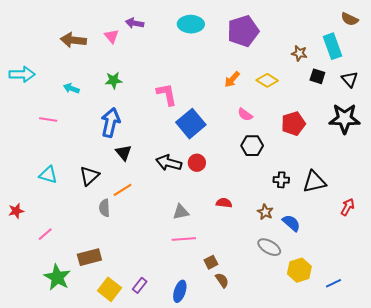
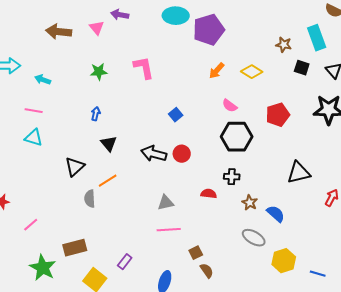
purple pentagon: (243, 31) -> (209, 30), moved
cyan arrow: (71, 88) -> (43, 80), moved
pink L-shape: (167, 94) -> (144, 68), moved
blue arrow: (110, 123) -> (96, 114), size x0.5
blue square: (191, 124) -> (176, 115), size x0.5
black hexagon: (252, 146) -> (237, 137), size x1.4
cyan triangle: (48, 175) -> (34, 138), moved
black cross: (281, 180) -> (232, 177), moved
blue line: (333, 283) -> (318, 274), turned 42
purple rectangle: (140, 285) -> (125, 262), moved

